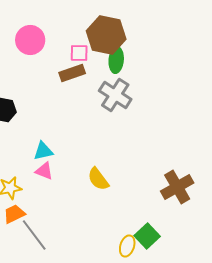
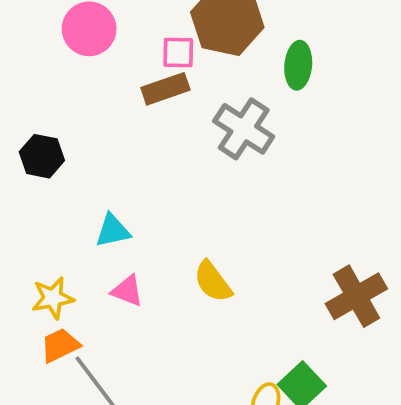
green ellipse: (116, 60) -> (298, 65), moved
pink triangle: (44, 171) -> (127, 291), moved

